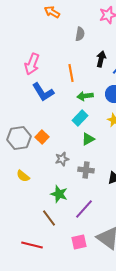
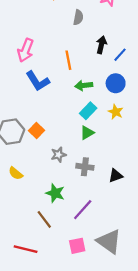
cyan rectangle: (80, 118) -> (88, 111), moved

